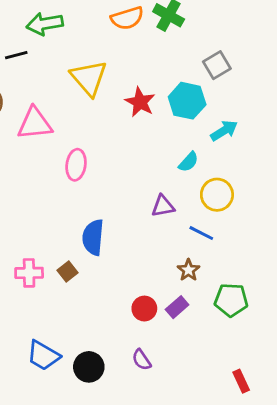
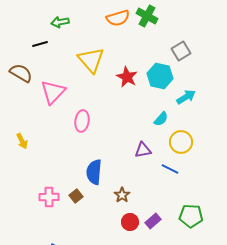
green arrow: (45, 24) -> (60, 22), size x0.7
pink triangle: (35, 123) -> (53, 92), turned -40
brown star: (188, 270) -> (122, 195), moved

